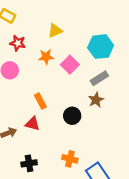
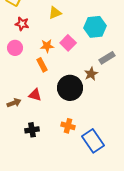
orange star: (46, 57) -> (47, 46), moved
gray rectangle: (99, 78) -> (107, 58), moved
orange rectangle: (40, 101) -> (42, 65), moved
black circle: (72, 116) -> (70, 88), size x1.6

